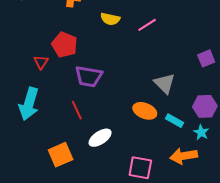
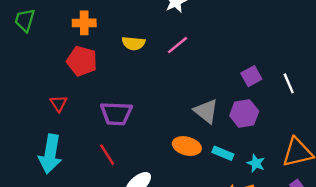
red pentagon: (64, 45) -> (82, 61), moved
purple hexagon: (205, 106) -> (244, 113), moved

